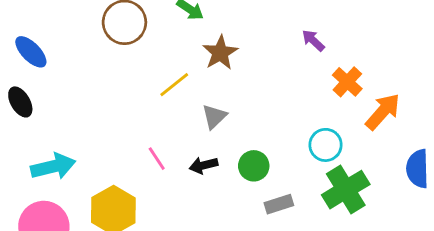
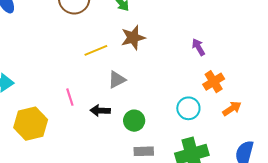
orange arrow: (383, 112) -> (232, 109), size x0.7
cyan circle: (326, 145) -> (188, 108), moved

